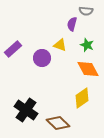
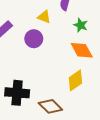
yellow triangle: (60, 45) -> (44, 17), moved
black cross: (26, 110) -> (17, 93), turned -30

